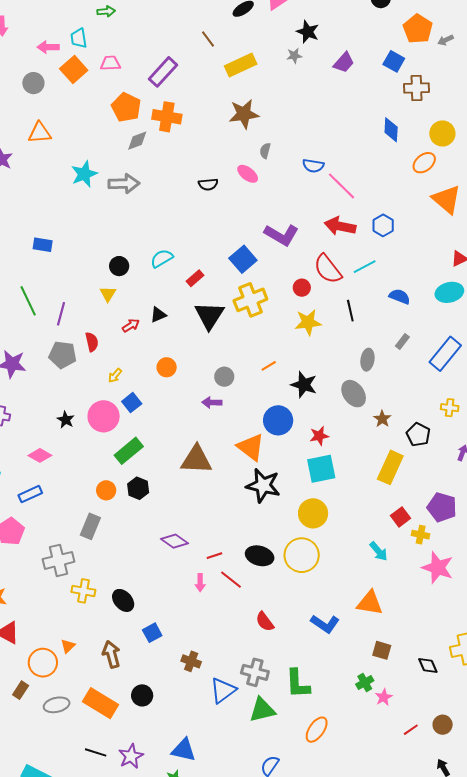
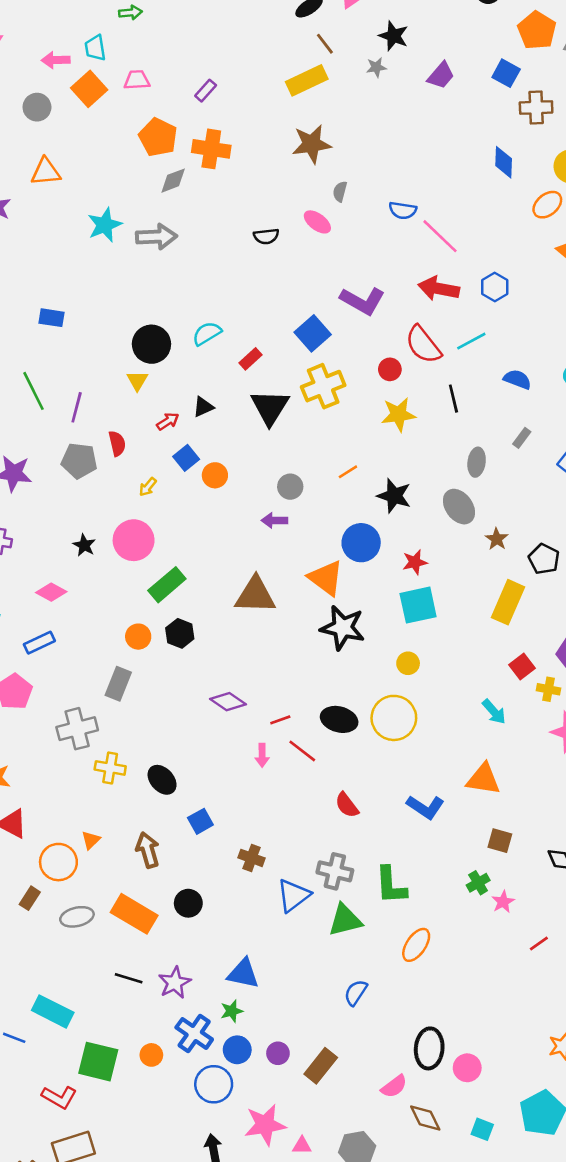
brown line: (208, 39) -> (325, 44), moved
purple rectangle: (163, 72) -> (206, 91), size x0.6
black circle: (119, 266) -> (151, 344), size x1.5
blue square: (132, 403) -> (186, 458), moved
yellow circle: (313, 513) -> (408, 663), size x0.6

